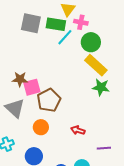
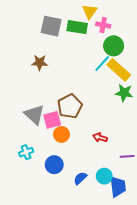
cyan line: (65, 37) -> (102, 64), moved
brown star: (20, 79) -> (40, 63), moved
pink square: (32, 87) -> (52, 120), moved

